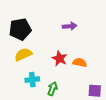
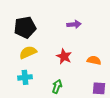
orange semicircle: (80, 62) -> (94, 60), moved
cyan cross: (32, 80) -> (25, 77), moved

